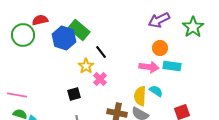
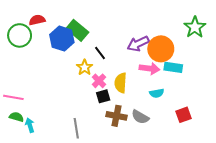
purple arrow: (159, 20) -> (138, 44), moved
orange circle: (160, 48) -> (161, 49), size x1.6
cyan semicircle: (156, 91) -> (157, 93), turned 136
black square: (74, 94) -> (103, 96), moved
yellow semicircle: (140, 96) -> (121, 83), moved

